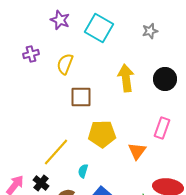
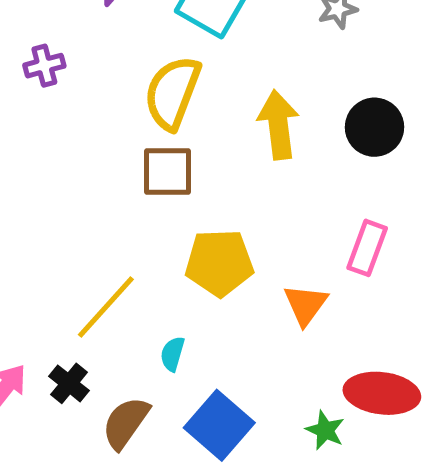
yellow semicircle: (65, 64) -> (172, 93), moved, size x1.4

